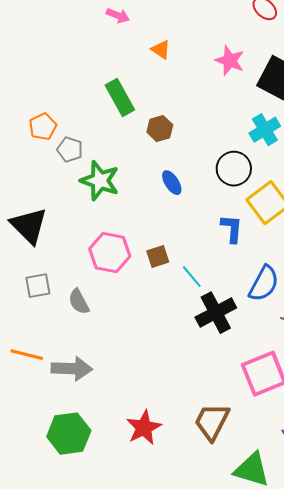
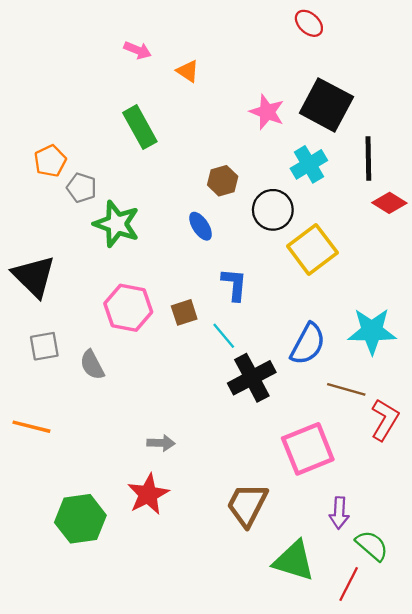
pink arrow: (118, 16) -> (138, 50), moved
pink star: (230, 61) -> (267, 112), moved
brown hexagon: (160, 129) -> (223, 181), moved
blue L-shape: (232, 229) -> (234, 284), moved
gray arrow: (72, 369) -> (161, 443), moved, size x0.6
red star: (144, 428) -> (148, 494), moved

